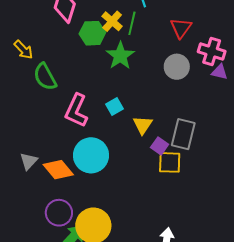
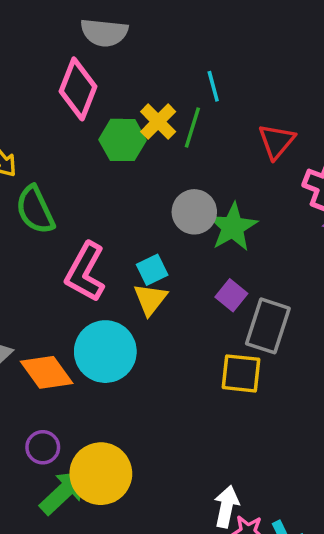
green star: (120, 56) -> (233, 227), moved
gray circle: (177, 67) -> (194, 212), moved
yellow triangle: (143, 125) -> (150, 299), moved
purple square: (160, 146) -> (231, 295), moved
purple circle: (59, 213) -> (43, 447), size x0.7

